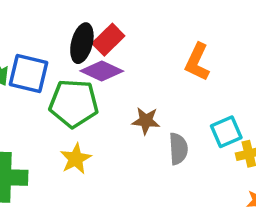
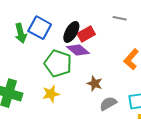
blue square: (29, 73) -> (40, 28), moved
gray semicircle: (178, 149) -> (108, 104), turned -132

